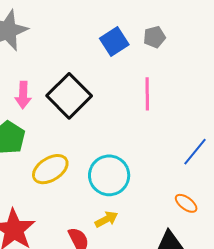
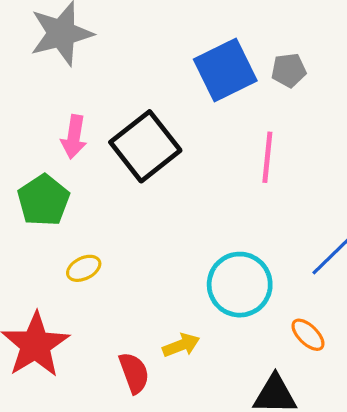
blue square: (114, 41) -> (225, 70), size x1.4
yellow ellipse: (50, 169) -> (84, 268), moved, size x0.6
cyan circle: (109, 175) -> (240, 285), moved

